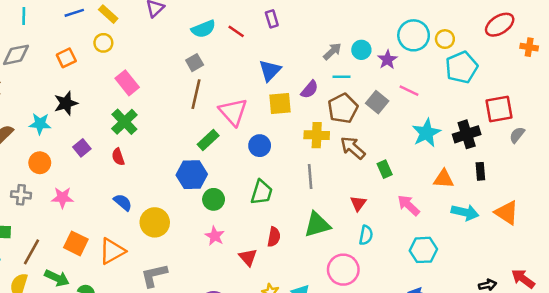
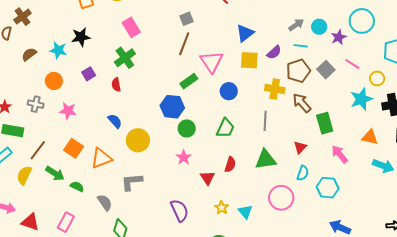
yellow circle: (445, 39) -> (377, 78), moved
green rectangle: (385, 169) -> (325, 123), size x1.5
cyan hexagon: (423, 250) -> (328, 188), moved

